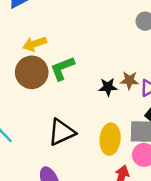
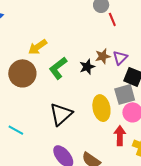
yellow arrow: (35, 44) -> (38, 47), moved
green L-shape: (62, 68) -> (58, 68), moved

